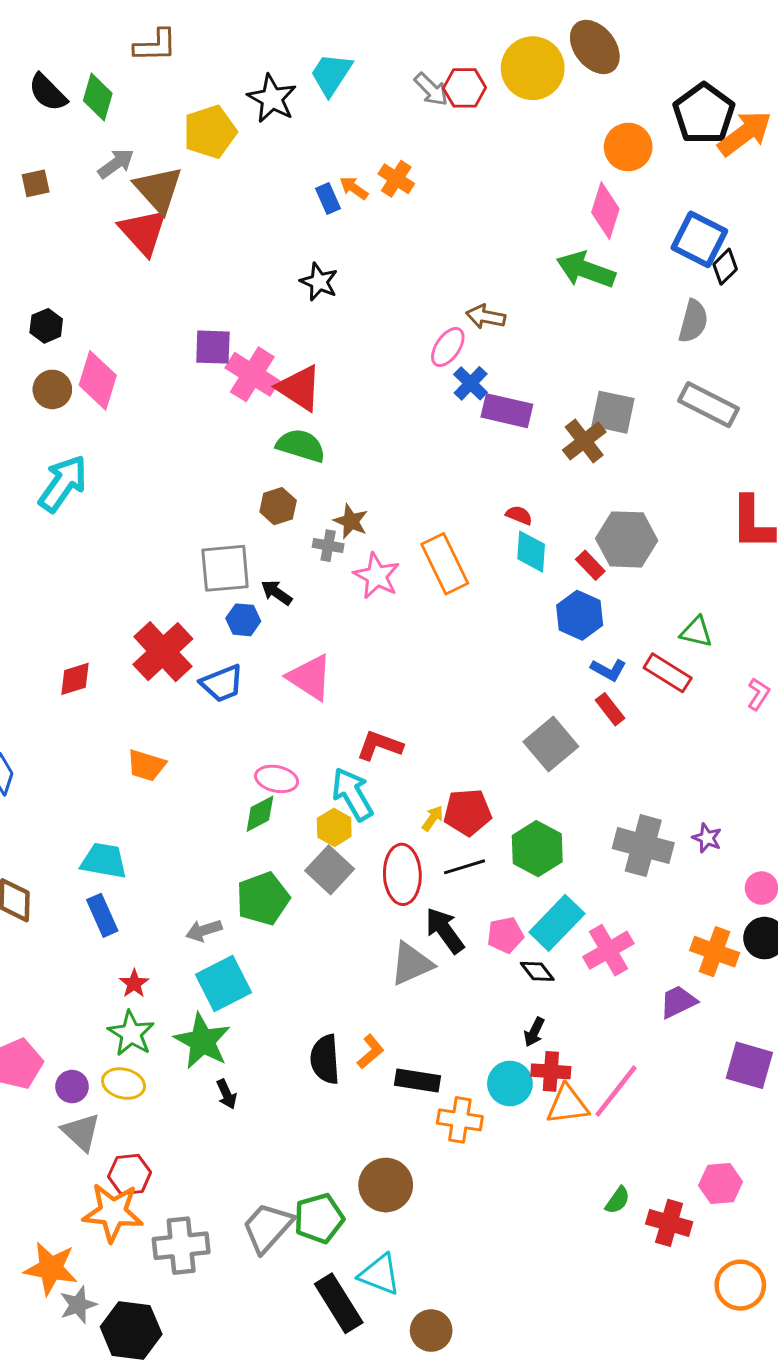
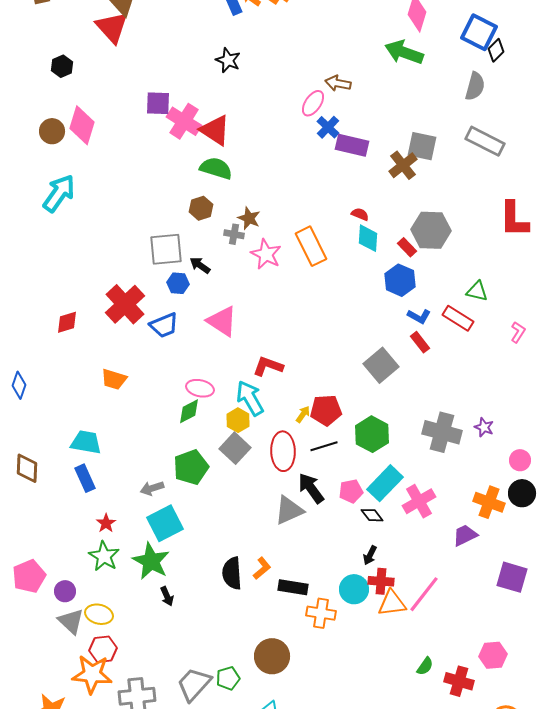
black hexagon: (46, 326) -> (62, 66), moved
yellow ellipse: (124, 1084) -> (99, 614), moved
green pentagon: (319, 1218) -> (228, 678), size x0.7

